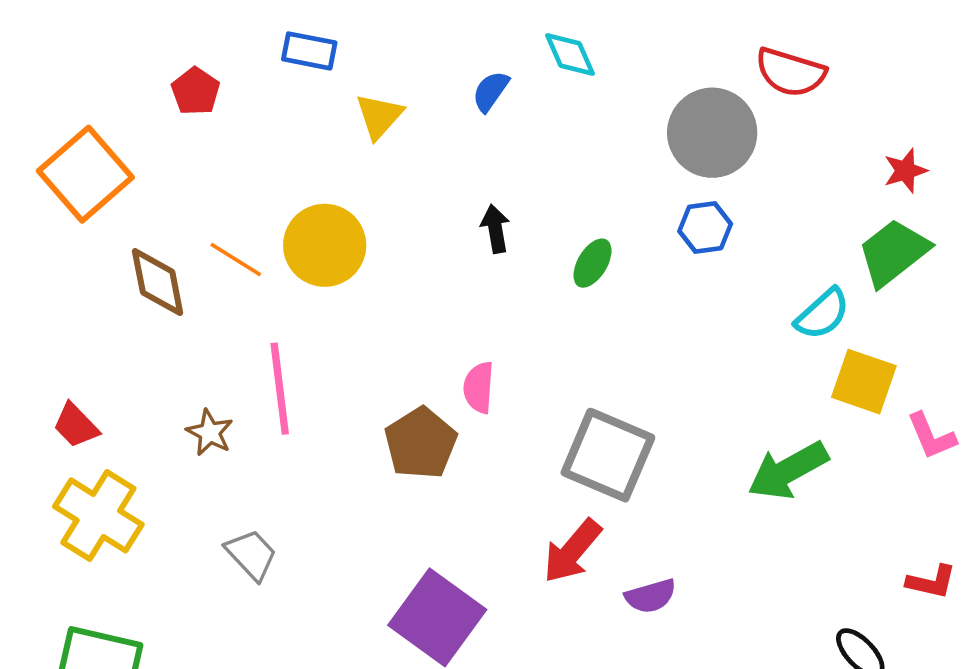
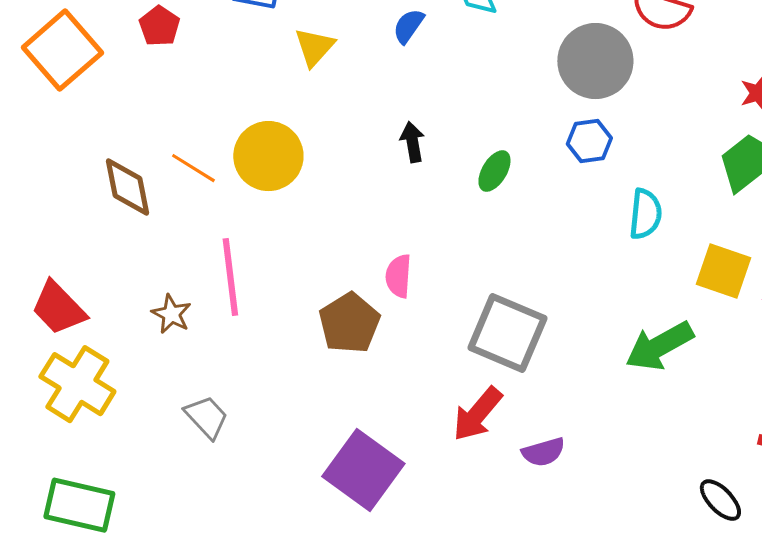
orange square: (85, 174) -> (62, 50), moved
cyan semicircle: (822, 314) -> (645, 214), moved, turned -42
red trapezoid: (76, 425) -> (58, 308), size x1.4

